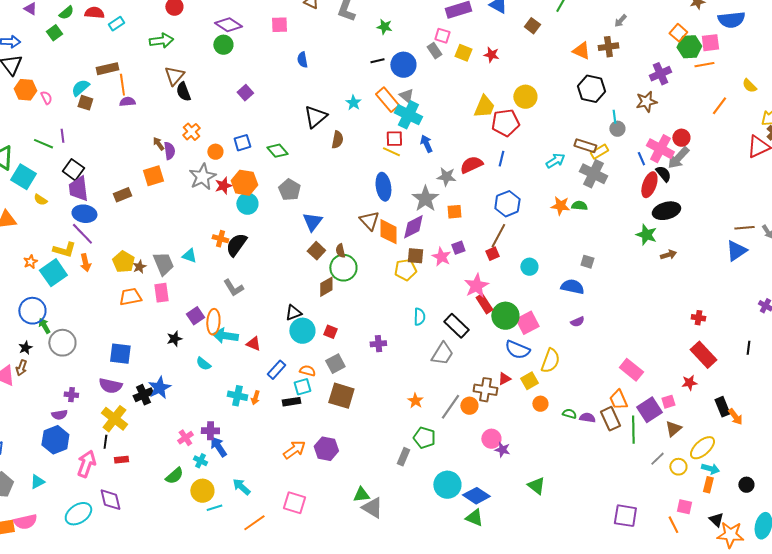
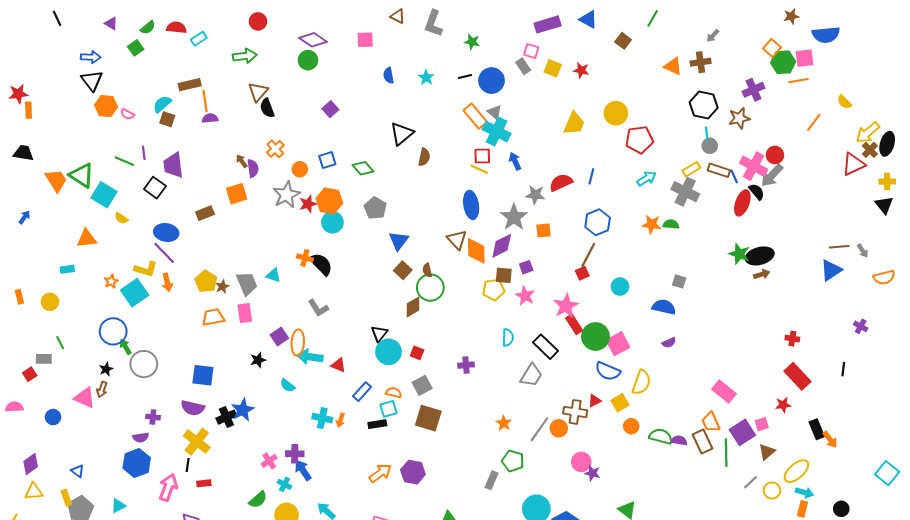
black hexagon: (591, 89) -> (704, 105), moved
pink semicircle: (46, 98) -> (127, 114), turned 144
cyan star: (353, 103) -> (426, 77), moved
red pentagon: (505, 123) -> (639, 140), moved
brown rectangle: (585, 146) -> (719, 170), moved
purple trapezoid: (78, 189) -> (173, 165), moved
black ellipse: (666, 211) -> (760, 256), moved
black semicircle: (236, 245) -> (321, 264), turned 100
purple square: (458, 248) -> (526, 267), moved
pink star: (441, 257) -> (525, 296), moved
black triangle: (293, 313) -> (379, 333), turned -30
green semicircle: (569, 414) -> (661, 436), size x1.6

